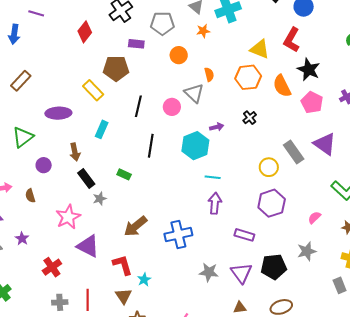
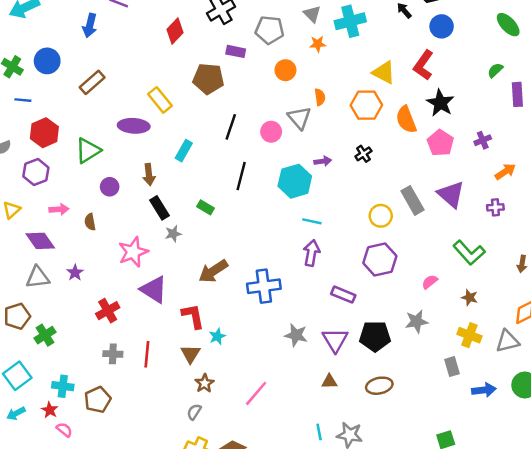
yellow rectangle: (93, 90) -> (160, 100), moved

